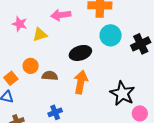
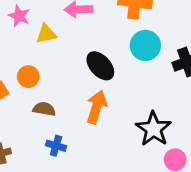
black ellipse: (80, 53) -> (100, 66), turned 60
brown semicircle: (50, 76) -> (44, 109), moved
blue cross: (55, 112) -> (56, 146), turned 32

